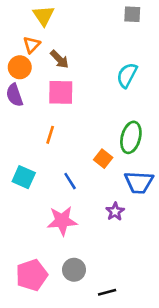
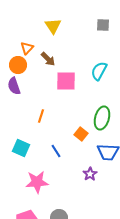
yellow triangle: (44, 16) -> (53, 26), moved
pink square: (61, 92) -> (66, 81), moved
pink star: (62, 221) -> (37, 182), moved

